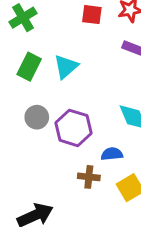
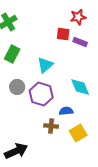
red square: (92, 15) -> (63, 34), moved
cyan triangle: (66, 67) -> (45, 65), moved

